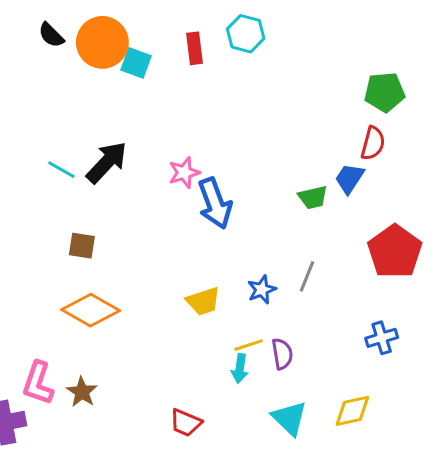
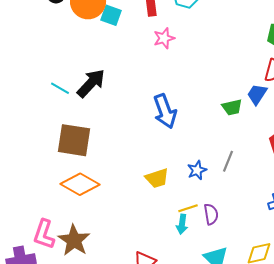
pink star: (184, 173) -> (164, 38), moved
brown square: (82, 246) -> (74, 140), size x1.8
brown star: (82, 392) -> (74, 240), size x1.5

